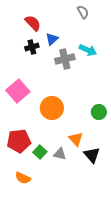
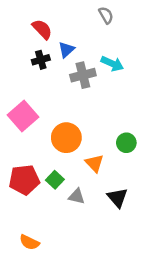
orange triangle: (76, 139) -> (94, 163), moved
green square: (40, 152) -> (55, 180), moved
orange semicircle: (23, 178) -> (29, 242), moved

